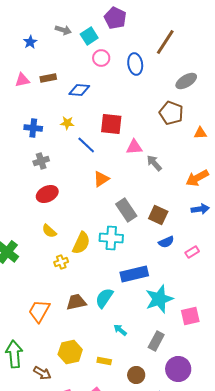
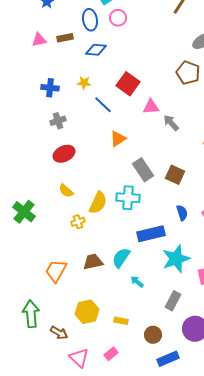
blue ellipse: (135, 64) -> (90, 20), moved
red square: (111, 124) -> (128, 84), turned 30
blue semicircle: (166, 242) -> (182, 213), moved, turned -84
cyan arrow: (120, 330) -> (137, 282), moved

